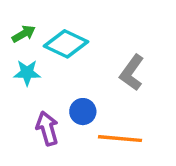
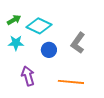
blue circle: (83, 112) -> (49, 50), moved

